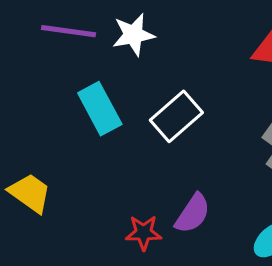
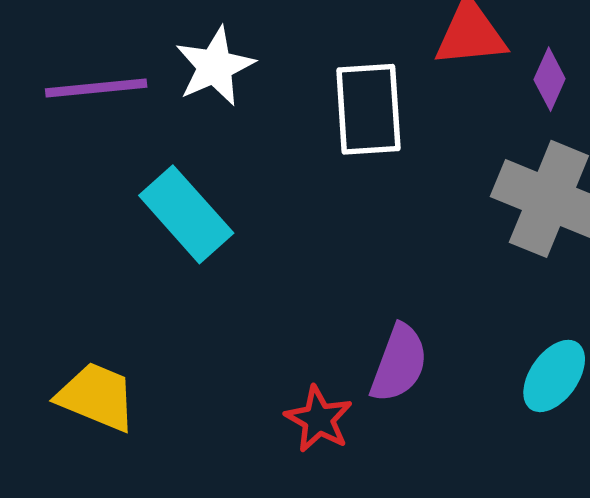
white rectangle: (176, 116) -> (368, 109), moved, turned -39
red star: (144, 233) -> (319, 419), turned -30

